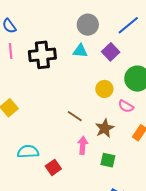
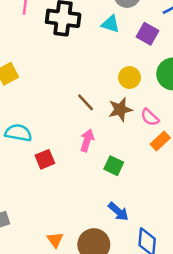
purple square: (111, 52) -> (147, 34), turned -30
pink semicircle: (126, 106) -> (150, 117), moved
brown star: (105, 128) -> (120, 109), moved

